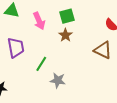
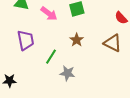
pink arrow: (39, 21) -> (49, 14), turned -30
brown star: (65, 35) -> (77, 40), moved

